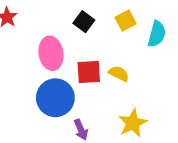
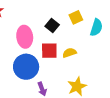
black square: (84, 22) -> (52, 25), moved
yellow semicircle: (119, 74) -> (69, 53), turned -48

